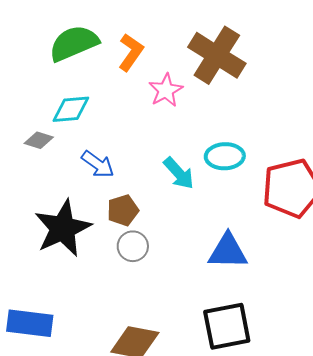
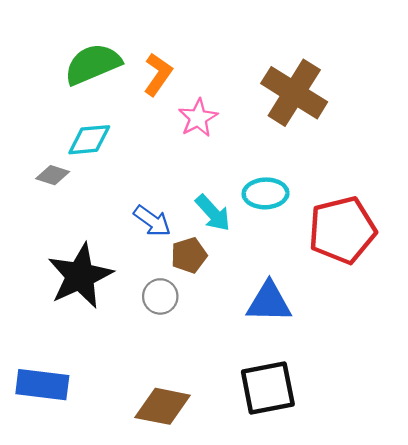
brown cross: (217, 55) -> (294, 93), moved
blue arrow: (98, 164) -> (152, 221), moved
brown pentagon: (123, 210) -> (189, 255), moved

